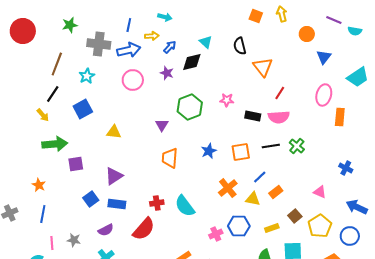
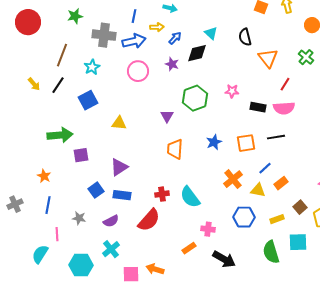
yellow arrow: (43, 115) -> (34, 84), moved
green cross: (297, 146) -> (306, 57), moved
pink cross: (216, 234) -> (208, 229), moved, turned 32
gray star: (74, 240) -> (79, 218), moved

